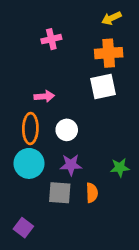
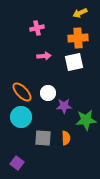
pink arrow: (44, 96) -> (44, 56), moved
orange ellipse: (30, 128) -> (22, 92), turned -45
purple star: (71, 165) -> (64, 106), moved
green star: (120, 168) -> (86, 120), size x1.5

